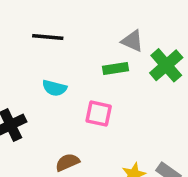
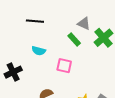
green rectangle: (116, 69) -> (74, 40), turned 56

